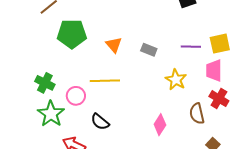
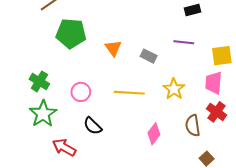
purple line: (191, 47) -> (184, 42), moved
yellow line: (105, 81) -> (129, 93), moved
pink circle: (76, 96) -> (81, 92), moved

